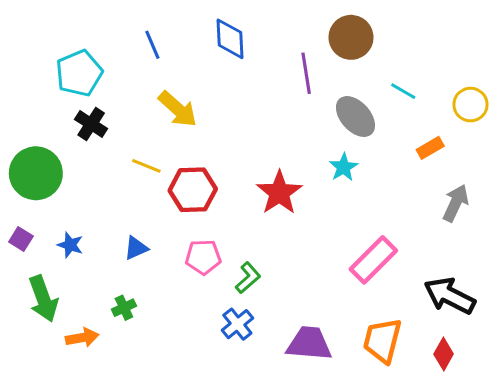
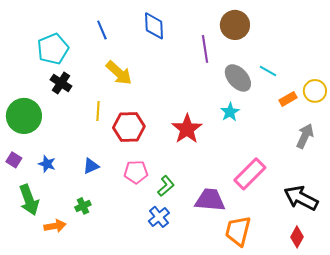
cyan line: (403, 91) -> (268, 71), moved
yellow circle: (470, 105) -> (315, 91), moved
yellow line: (146, 166) -> (98, 111), turned 72
orange trapezoid: (382, 341) -> (238, 231), moved
purple trapezoid: (309, 344) -> (210, 200), moved

